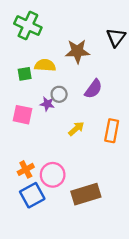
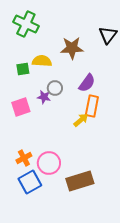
pink square: (23, 115) -> (21, 107), turned -30
yellow arrow: (76, 129) -> (81, 120), moved
orange rectangle: (112, 131) -> (92, 106), moved

